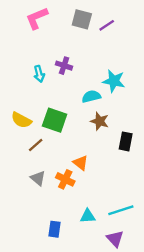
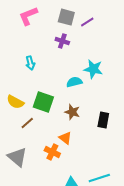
purple cross: (64, 66) -> (62, 41), moved
brown star: (100, 121) -> (72, 112), moved
gray triangle: (38, 178) -> (17, 157), moved, size x1.5

